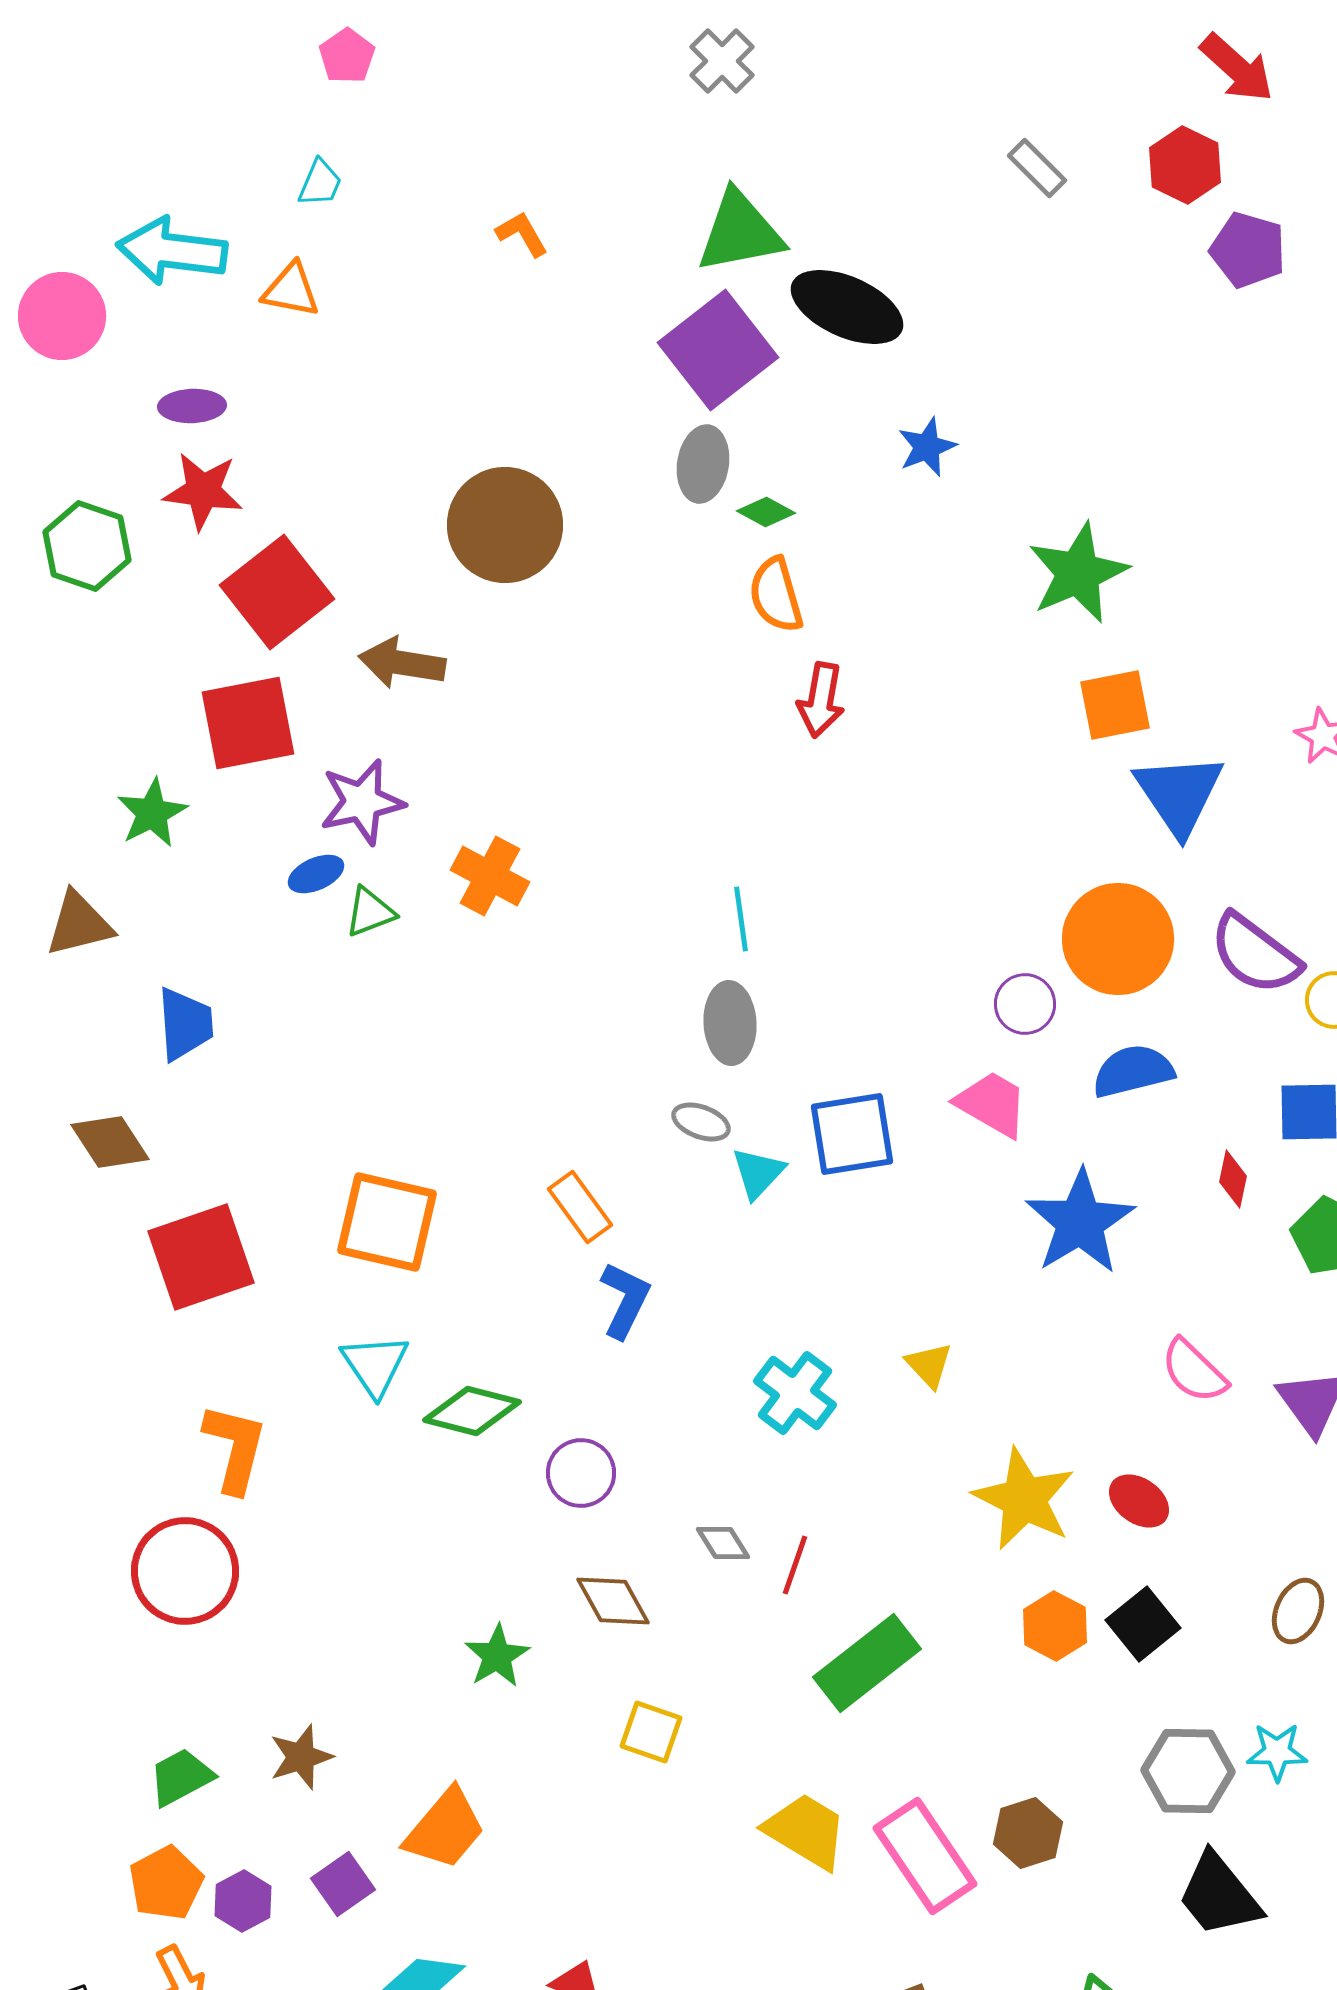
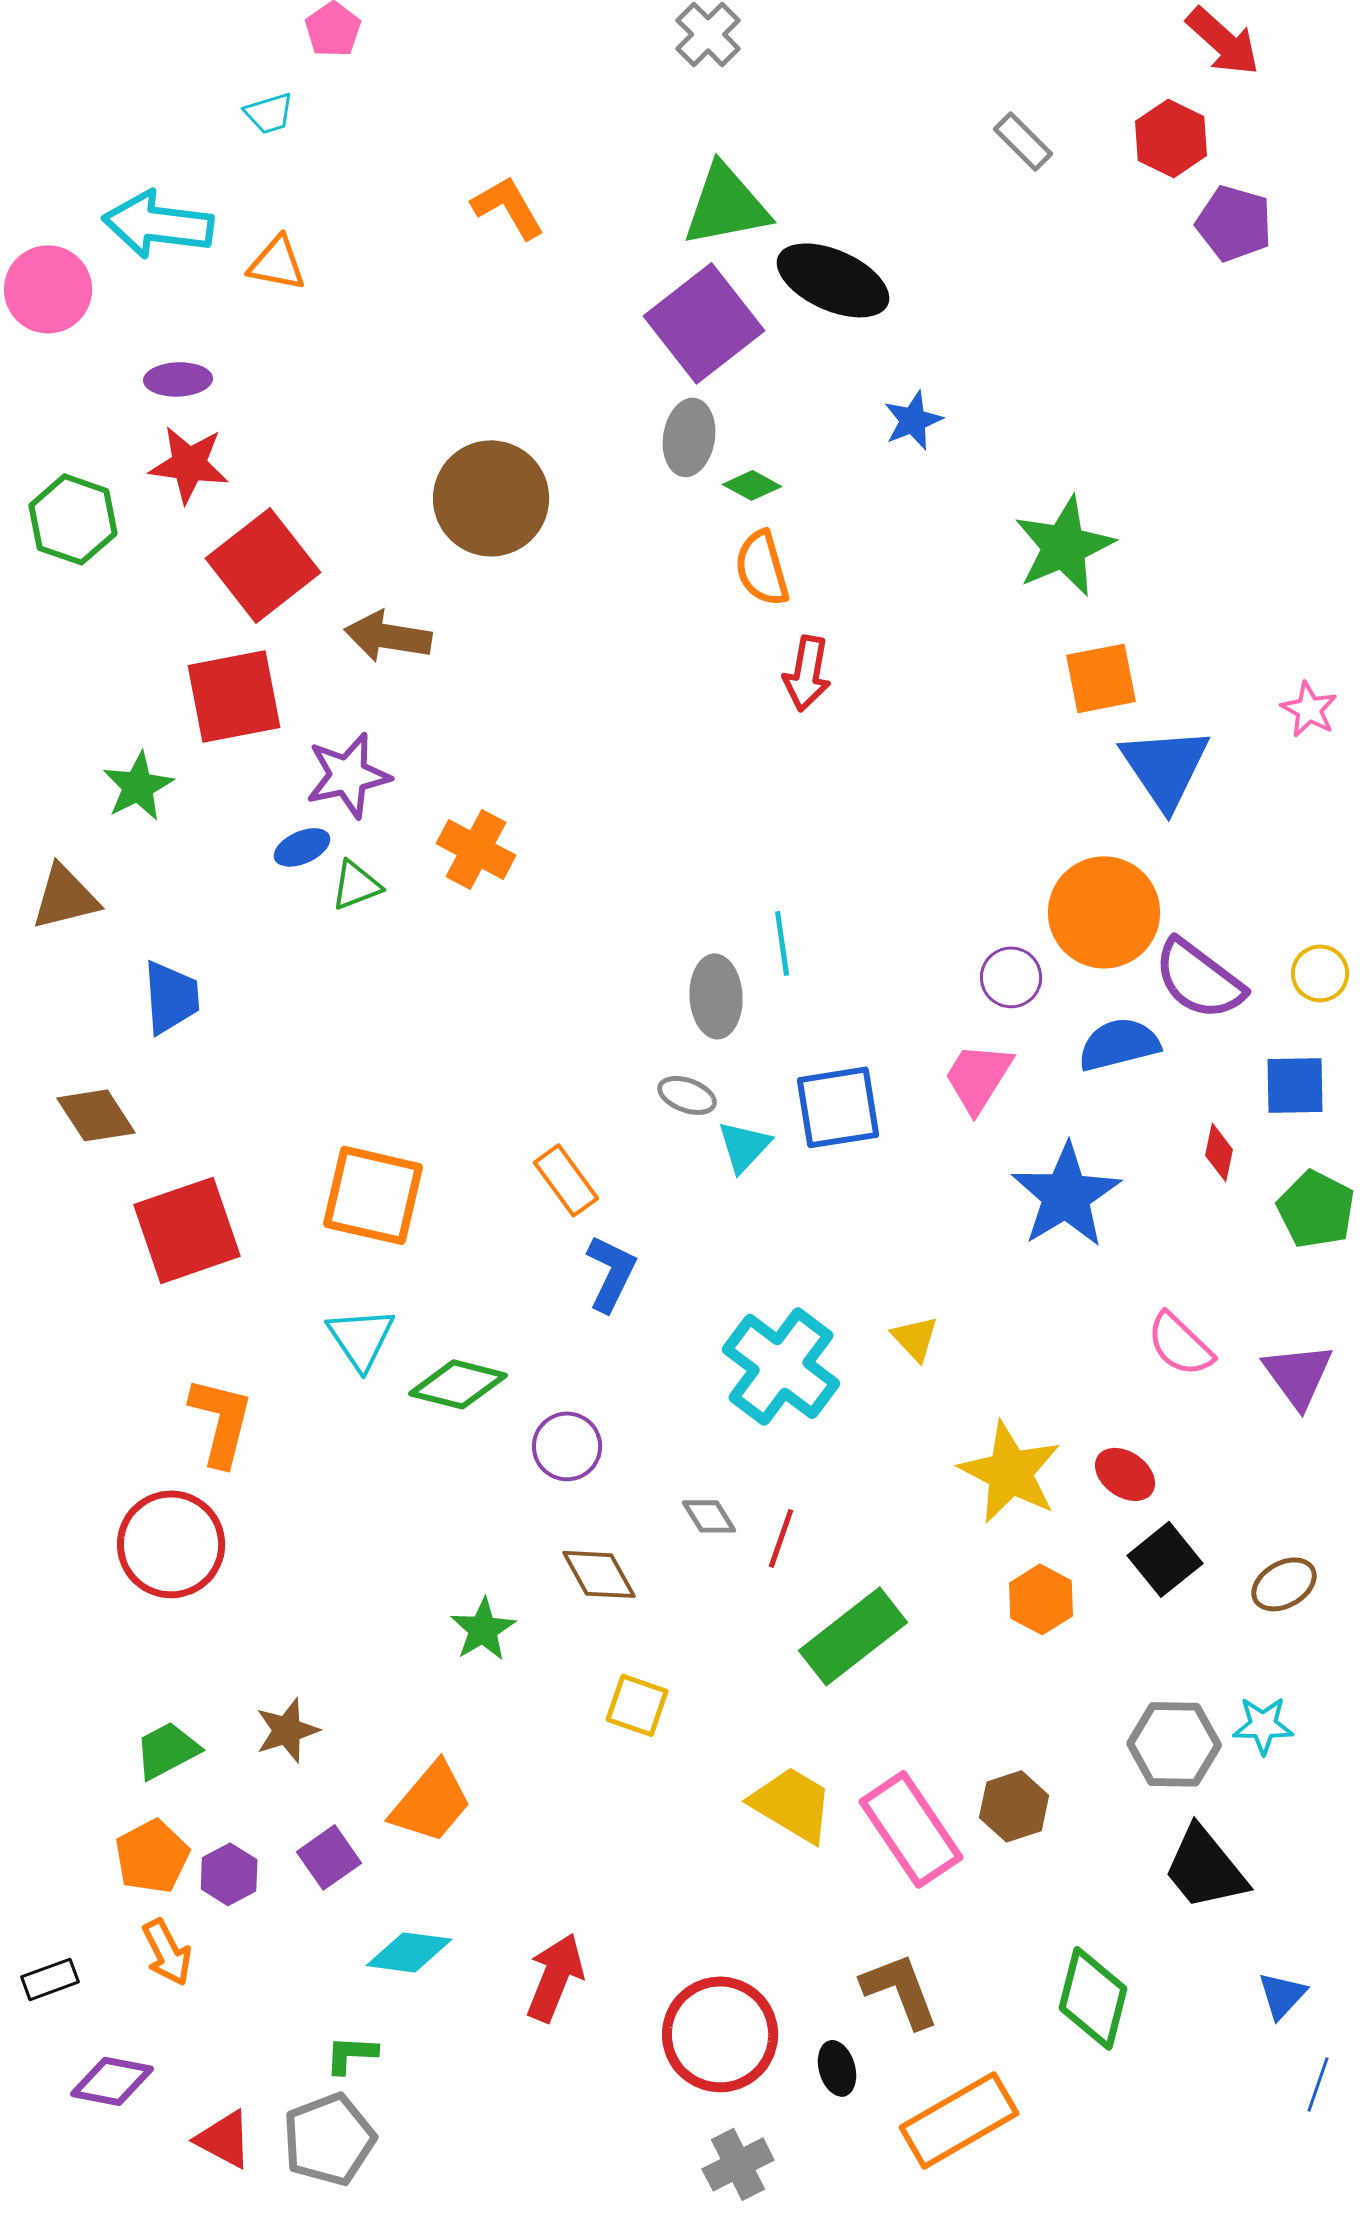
cyan trapezoid: (320, 183) -> (269, 113), moved, turned 50
orange L-shape: (522, 234) -> (508, 207), size x1.4
cyan line: (741, 919) -> (782, 943), moved
purple semicircle: (1255, 954) -> (1199, 979), moved
pink trapezoid: (992, 1104) -> (978, 1077), turned -88
cyan cross: (795, 1393) -> (781, 1366), size x1.4
brown ellipse: (1298, 1611) -> (1284, 1584), turned 36
black square: (1143, 1624) -> (1165, 1559), moved

